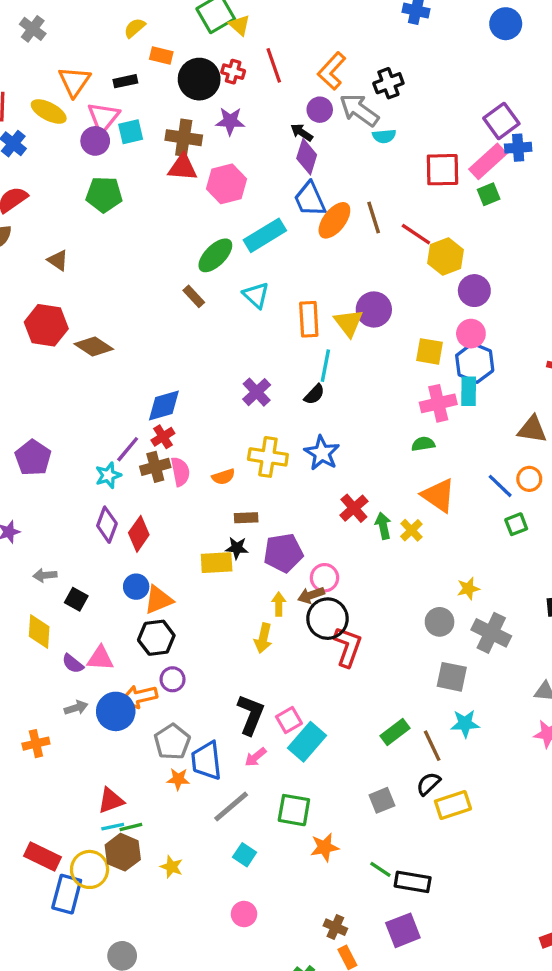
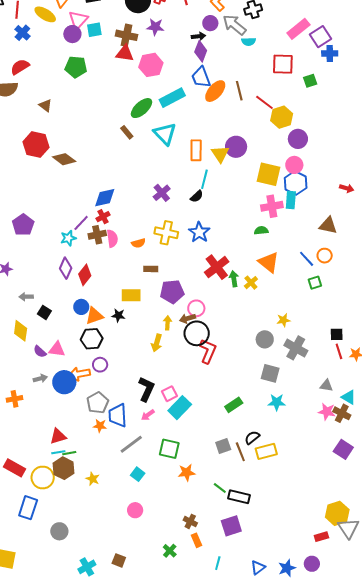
black arrow: (302, 132) -> (198, 36), turned 136
pink rectangle: (488, 161) -> (298, 29), moved
cyan triangle: (256, 295) -> (165, 134), size x1.4
yellow square: (430, 351) -> (268, 174), size x1.4
red cross: (354, 508) -> (217, 267), size x1.4
black star: (237, 548) -> (118, 315), moved
brown line: (432, 746) -> (240, 452), moved
blue rectangle: (67, 894) -> (28, 508), moved

